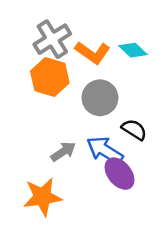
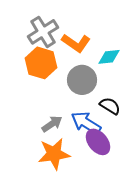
cyan diamond: (133, 50) -> (109, 57), moved, turned -50
orange star: (43, 197) -> (54, 154), moved

